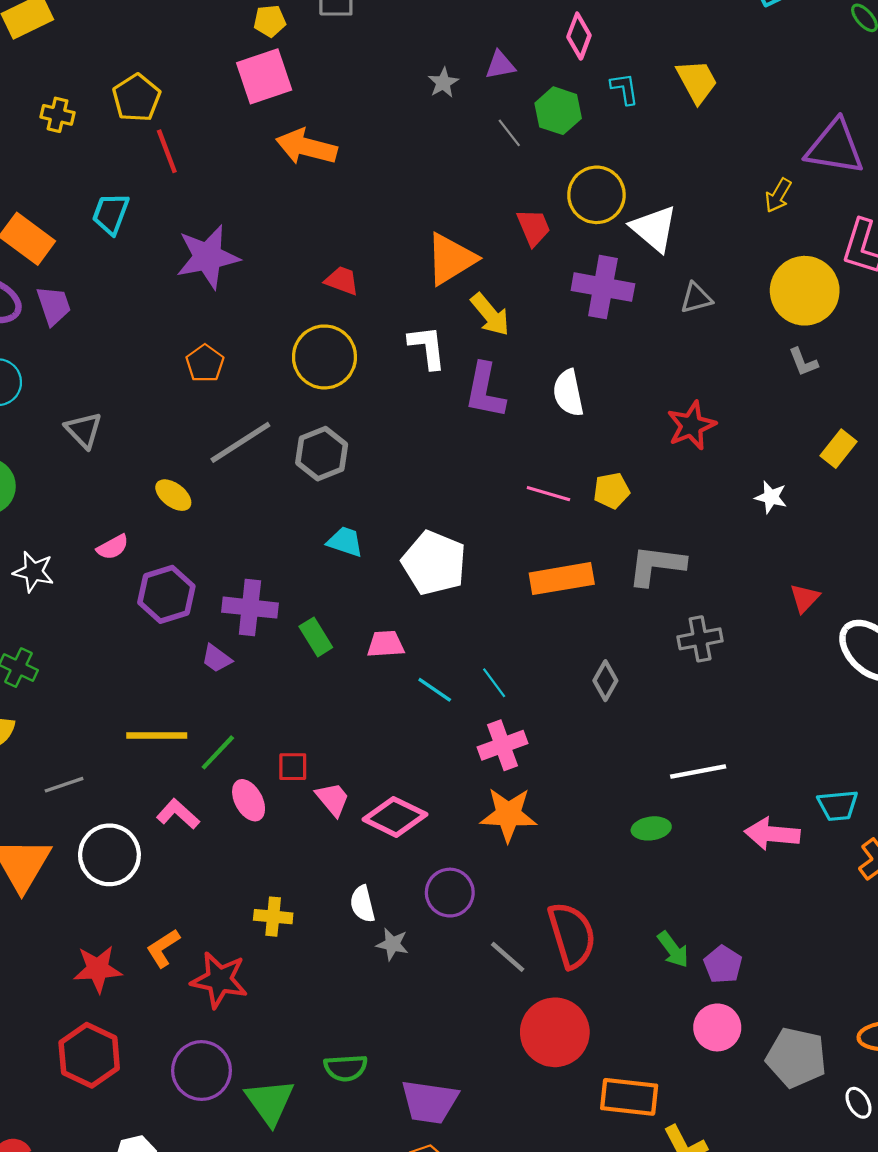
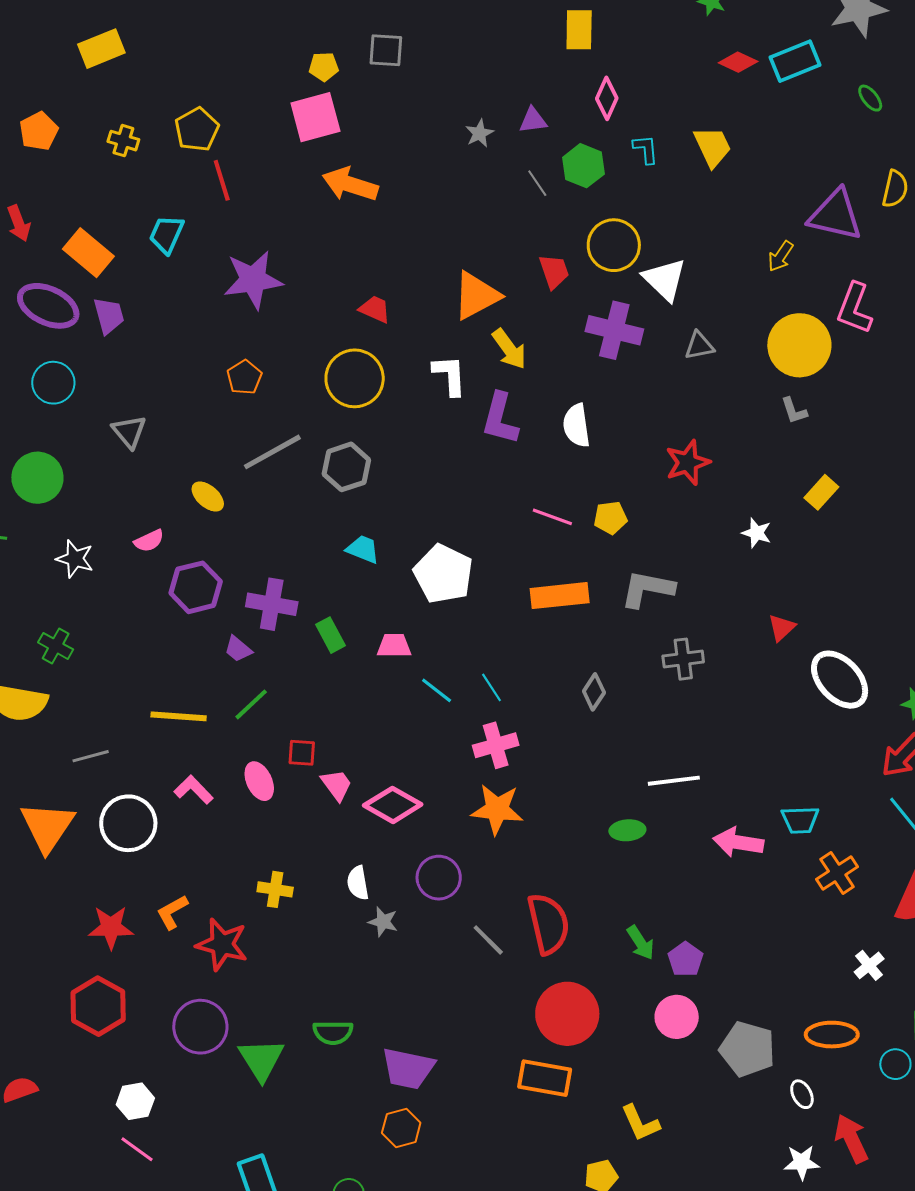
green line: (218, 752) -> (251, 704), moved
red circle: (555, 1032) -> (567, 1014), moved
orange rectangle: (629, 1097) -> (545, 1078), moved

